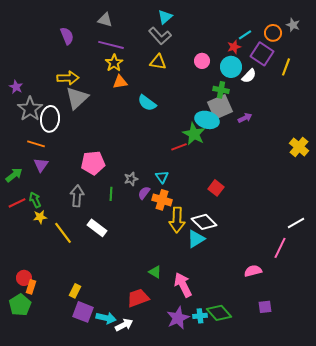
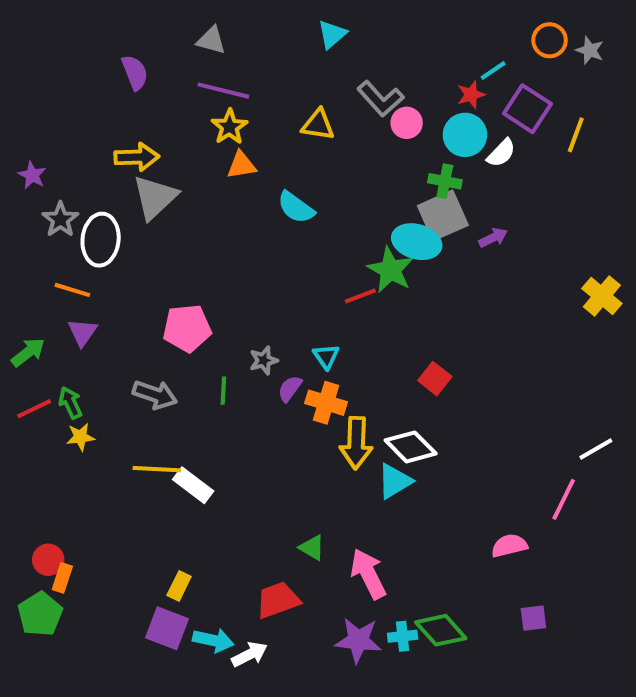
orange circle: (273, 33) -> (550, 40), moved
gray L-shape: (160, 36) -> (380, 99), moved
gray star: (30, 109) -> (60, 219), size x0.7
gray arrow: (77, 196) -> (155, 395), turned 105
white rectangle: (97, 228) -> (193, 485), moved
yellow line: (63, 233) -> (157, 469), moved, turned -50
yellow rectangle: (75, 291) -> (179, 586), moved
purple star: (178, 318) -> (358, 640), turned 30

